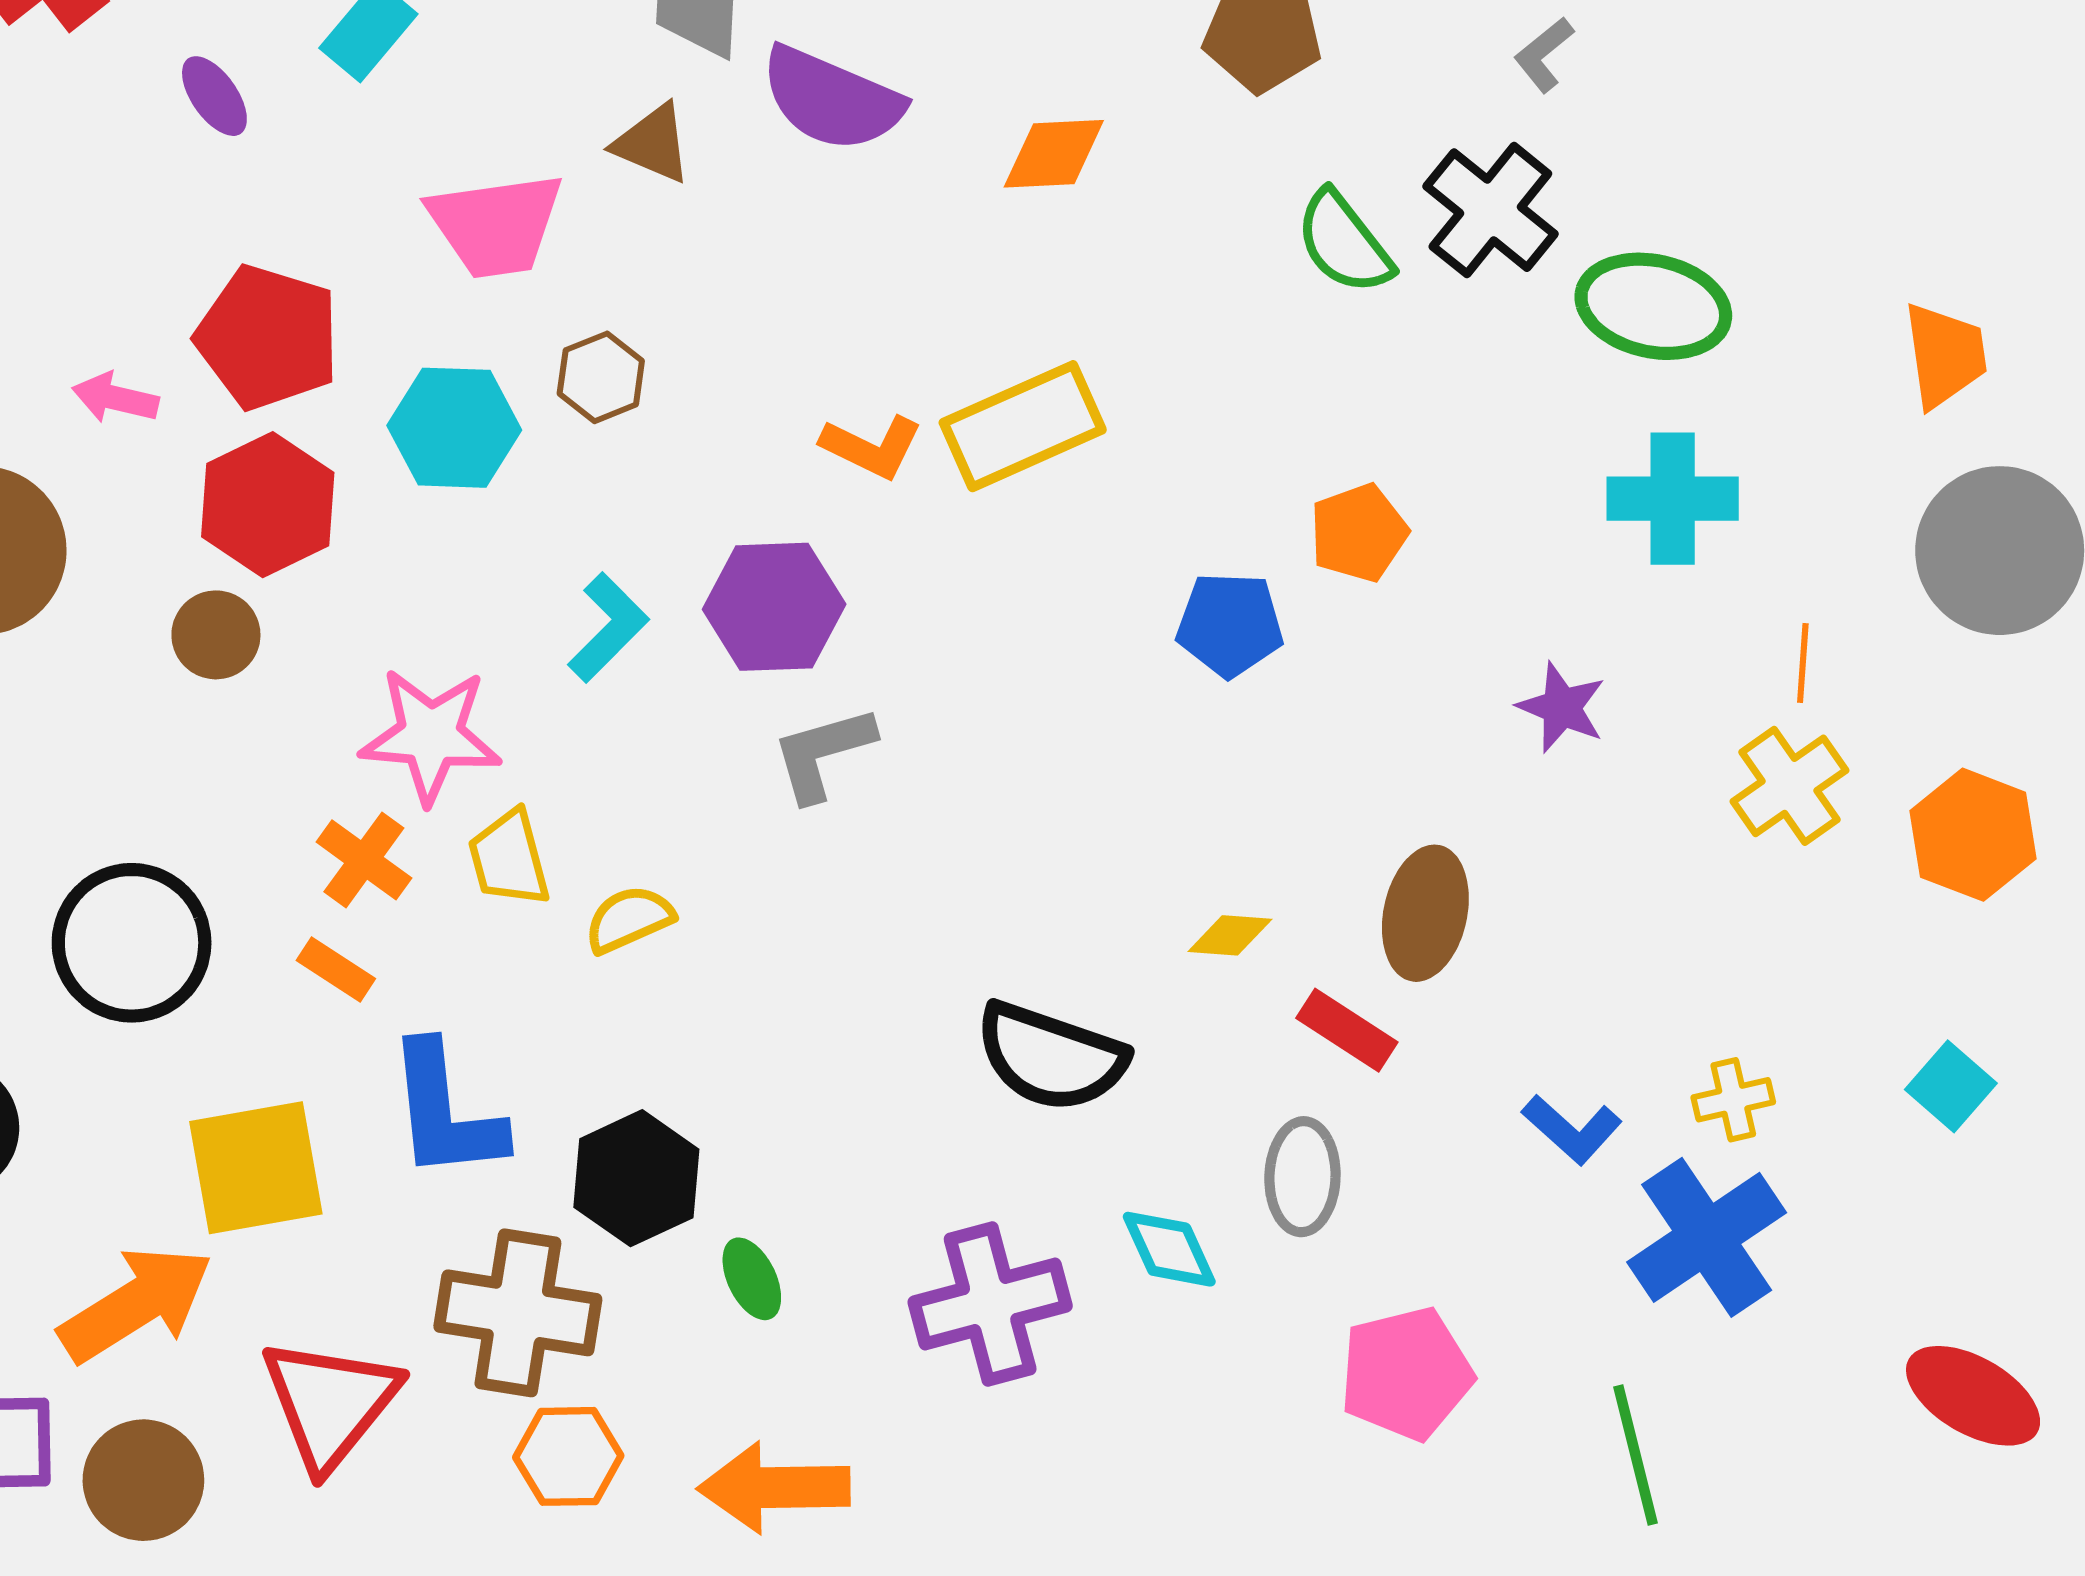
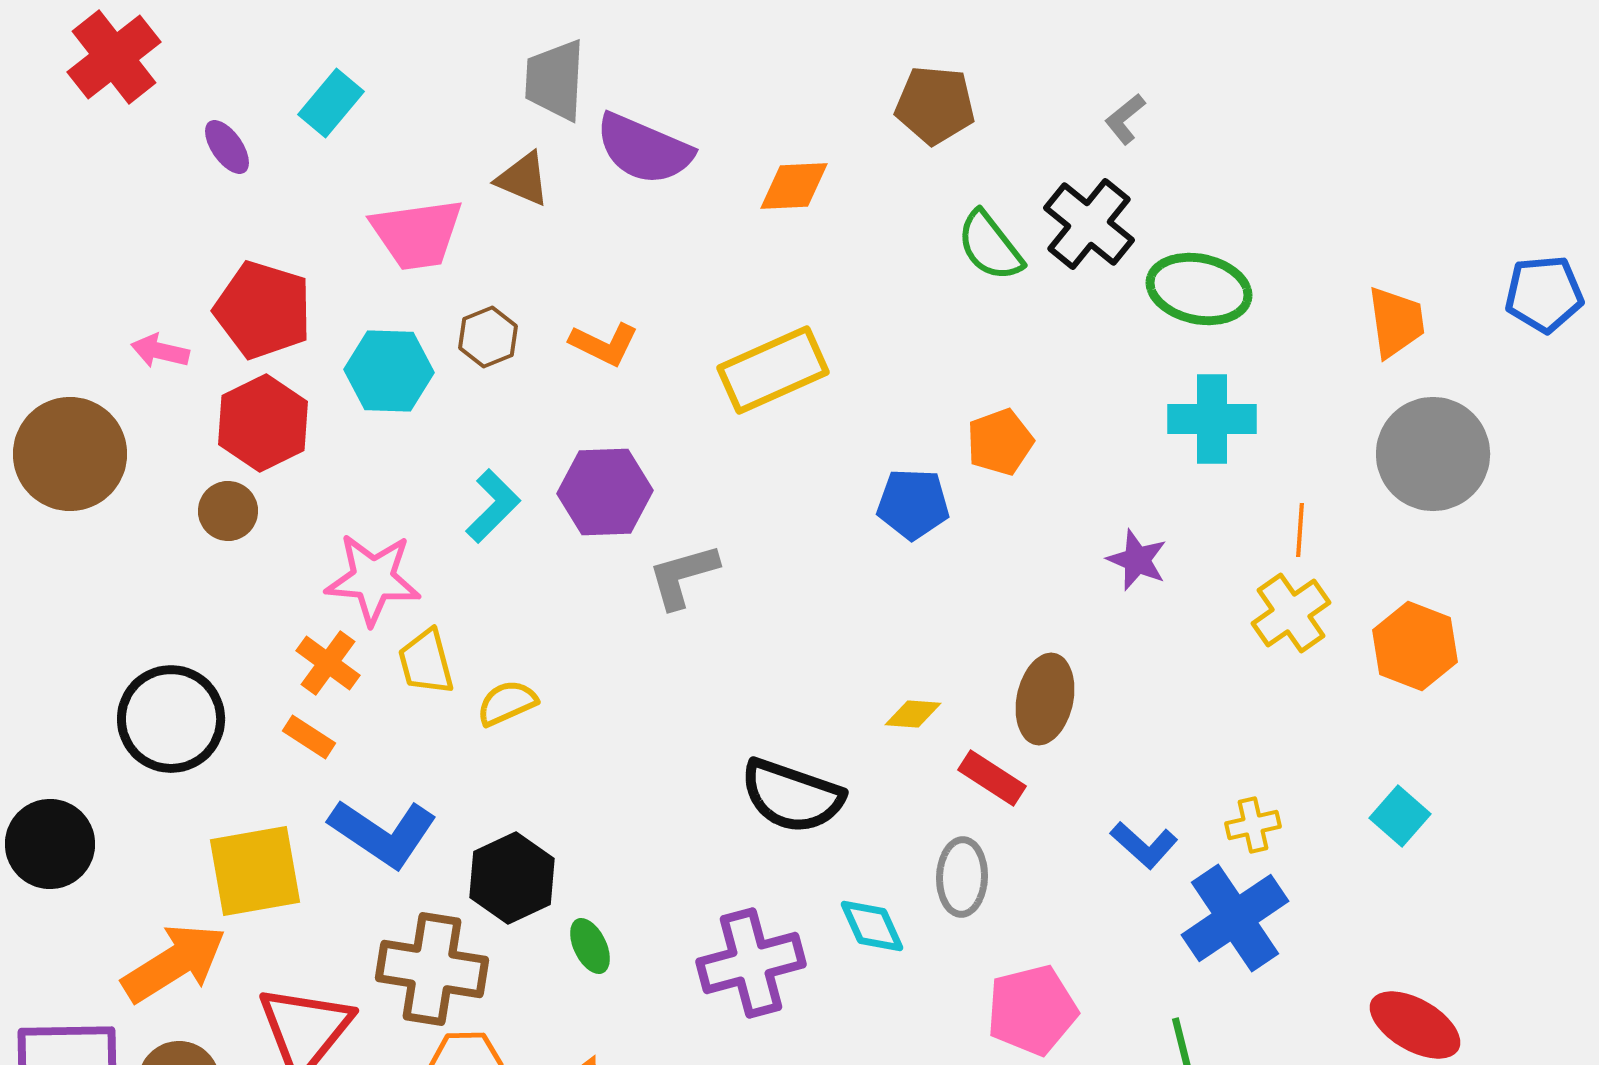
orange L-shape: (872, 447) -> (604, 344), moved
gray L-shape: (823, 753) -> (683, 576), moved
blue L-shape: (445, 1112) -> (383, 833), turned -50

